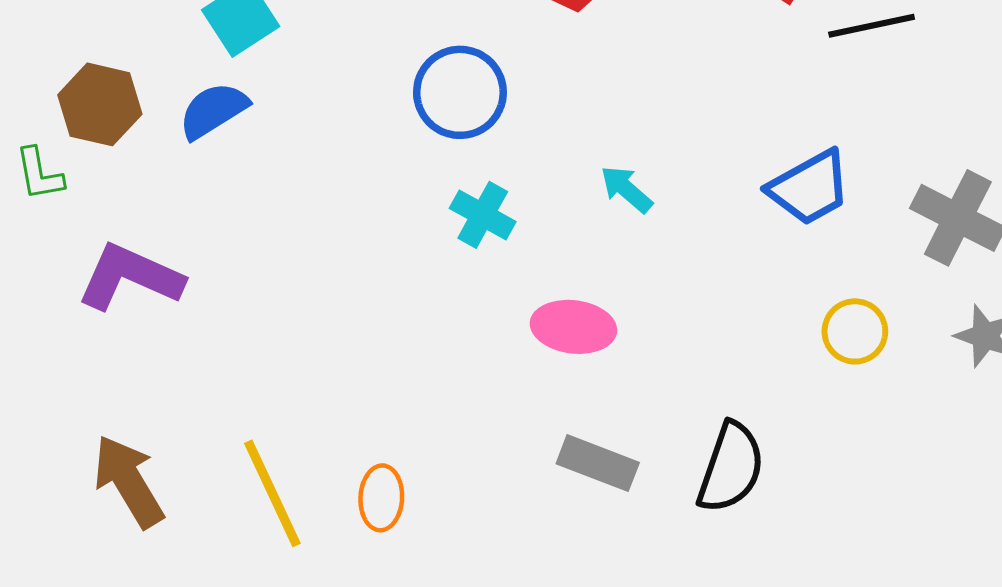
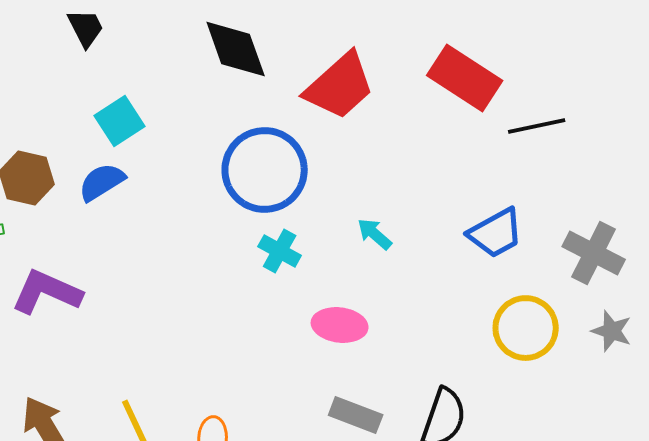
blue circle: (460, 92) -> (265, 170), size x1.4
yellow circle: (855, 331) -> (526, 328), size x1.5

